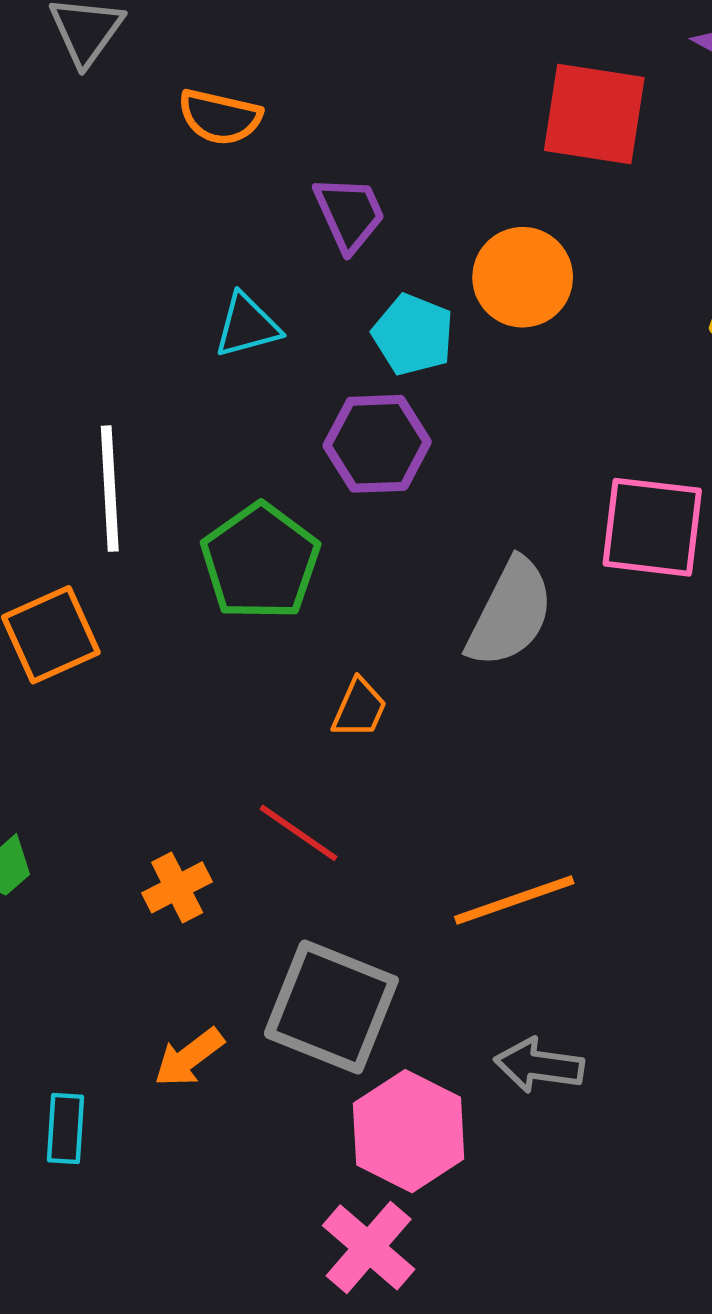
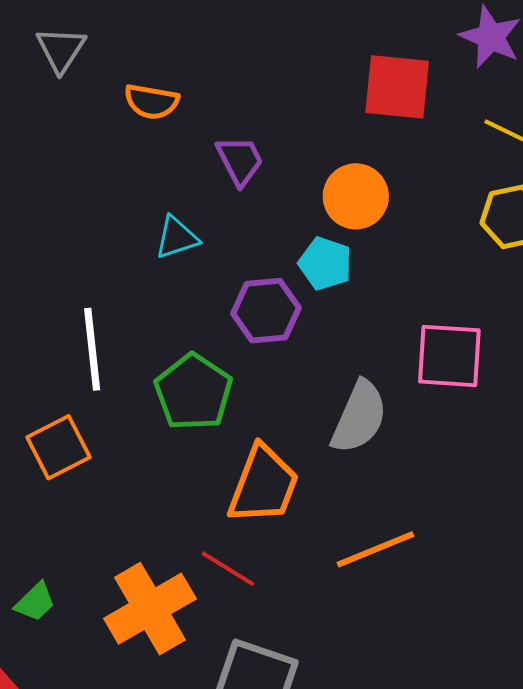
cyan pentagon: (413, 335) -> (325, 263), moved
orange trapezoid: (359, 708) -> (263, 485), size x2.0
orange cross: (177, 887) -> (150, 609), size x2.0
orange line: (514, 900) -> (375, 549), moved

